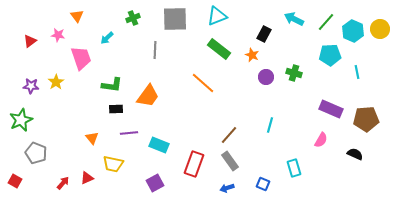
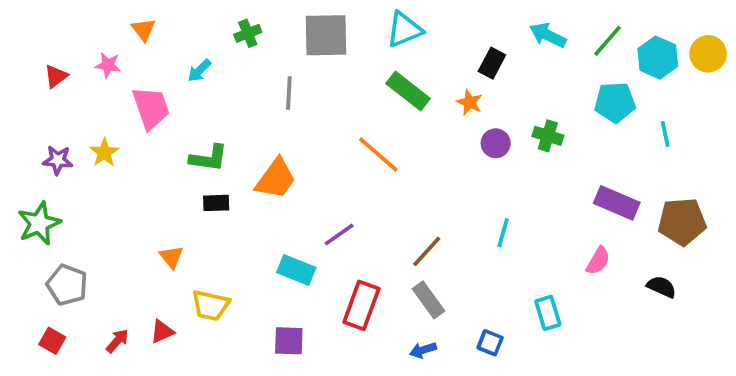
purple line: (129, 133) -> (339, 235), moved, turned -30
red square: (15, 181) -> (52, 341), moved
purple square: (155, 183) -> (289, 341), turned 30

